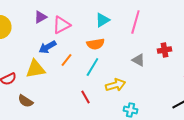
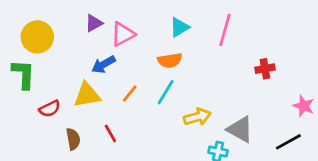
orange line: (66, 60) -> (130, 94), moved
gray triangle: (138, 60) -> (240, 129), moved, size x1.5
red line: (85, 97) -> (110, 134), moved
brown semicircle: (25, 101) -> (73, 139), turned -133

